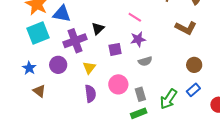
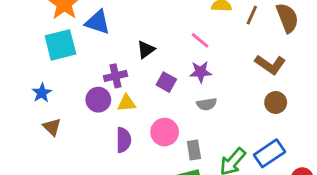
purple cross: (75, 41) -> (115, 76), moved, size x0.7
purple square: (115, 49) -> (166, 82), turned 32
purple circle: (58, 65) -> (98, 100), moved
brown circle: (194, 65) -> (276, 102), moved
yellow triangle: (89, 68) -> (127, 103), turned 40
blue rectangle: (193, 90) -> (269, 153), size x1.5

